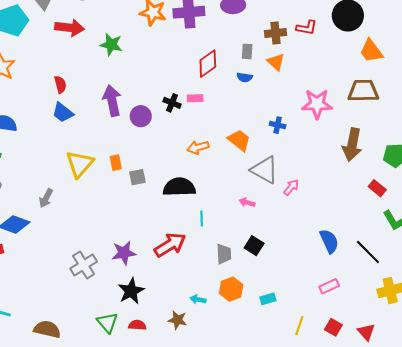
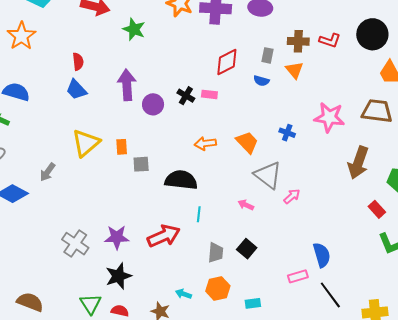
black line: (368, 252) -> (330, 295), moved
gray cross: (84, 265) -> (75, 244), turned -32
pink rectangle: (329, 286) -> (298, 276), moved

